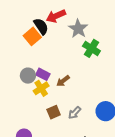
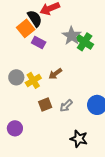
gray star: (78, 29) -> (72, 36), moved
purple rectangle: (43, 74) -> (39, 43), moved
gray circle: (28, 76) -> (16, 77), moved

